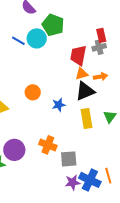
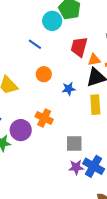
blue line: (18, 41) -> (35, 44), moved
red trapezoid: (78, 55) -> (79, 47), moved
orange cross: (48, 145) -> (44, 118), moved

